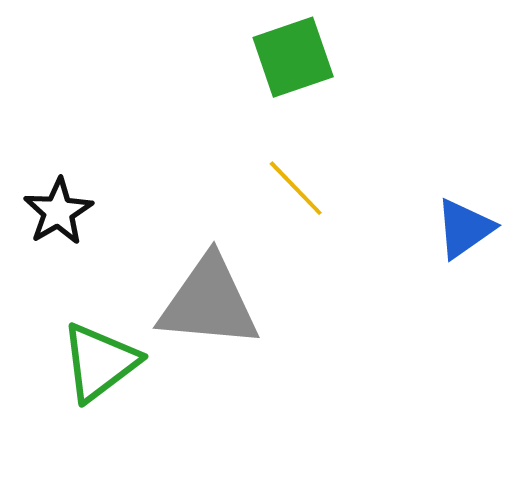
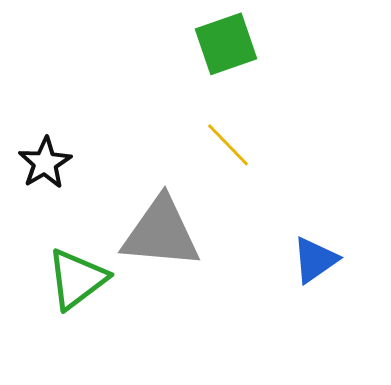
blue triangle: (464, 228) -> (315, 260), moved

